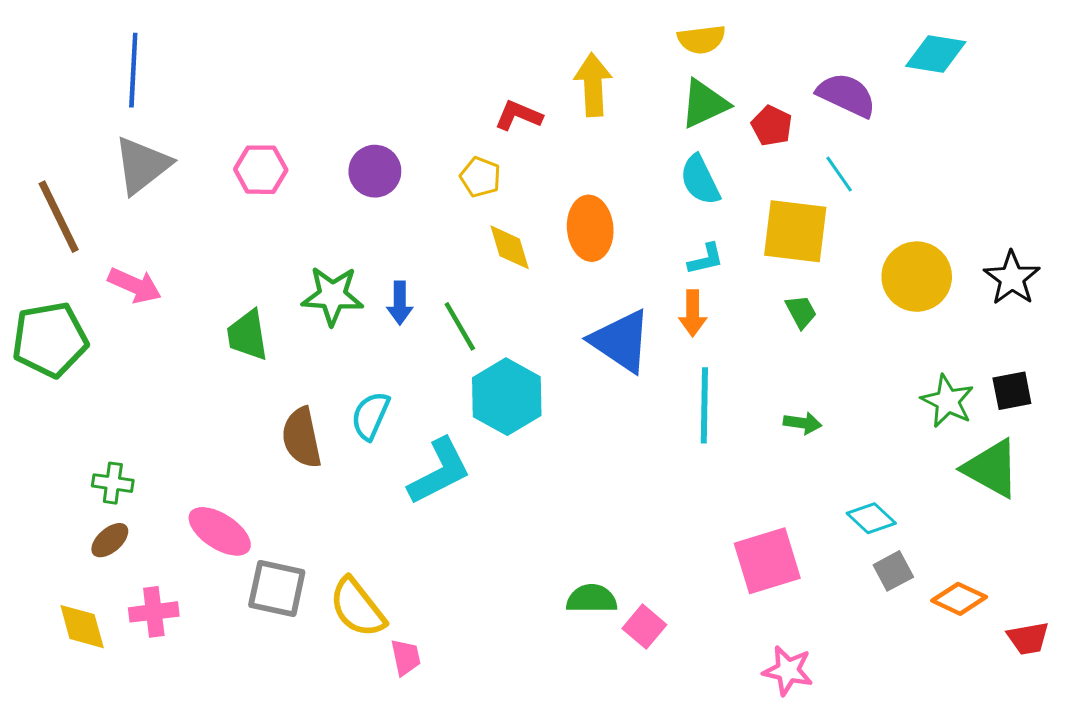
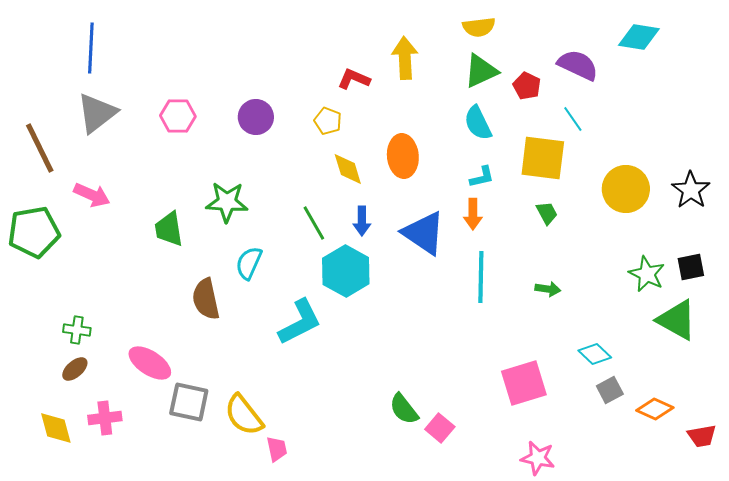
blue arrow: (400, 303) -> (362, 221), moved
cyan semicircle: (370, 416) -> (249, 263), moved
green semicircle: (592, 599) -> (404, 409), turned -128

